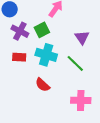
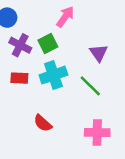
cyan cross: (46, 55) -> (53, 75), turned -35
red semicircle: (43, 85) -> (43, 123), moved

